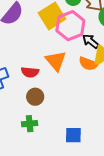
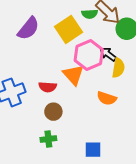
pink hexagon: (70, 26) -> (89, 55), moved
orange semicircle: (88, 64) -> (107, 98), moved

